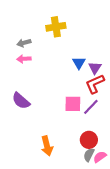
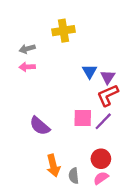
purple semicircle: (21, 101) -> (40, 126), moved
gray semicircle: (89, 155) -> (74, 176), moved, turned -32
pink semicircle: (100, 157) -> (101, 178), moved

